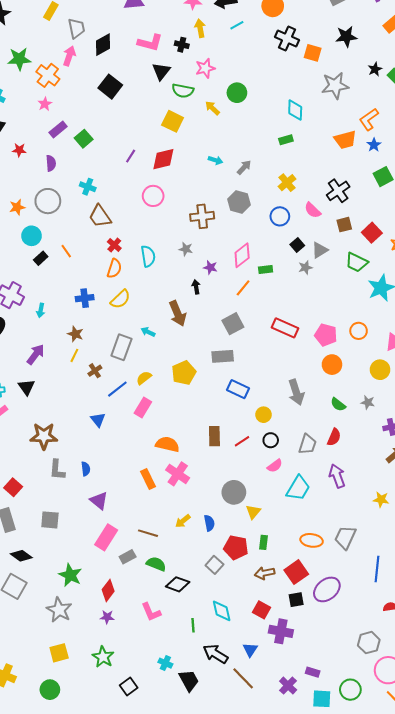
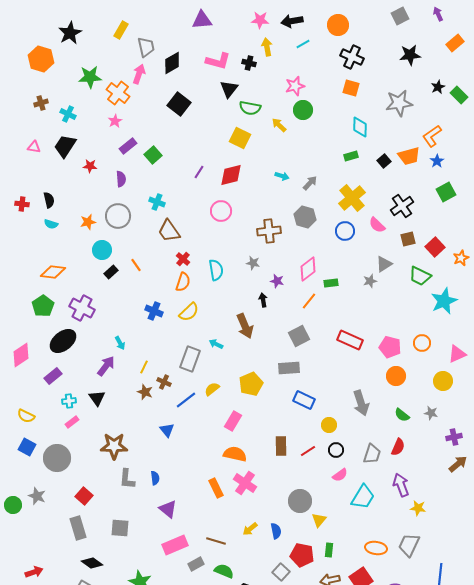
orange square: (313, 53) -> (351, 88), moved
pink star: (205, 68) -> (295, 86), moved
yellow cross: (287, 183) -> (352, 198), size x1.5
black square: (297, 245) -> (384, 161), moved
blue cross: (85, 298) -> (154, 311), turned 30
cyan arrow: (41, 310) -> (120, 343), moved, turned -40
brown star: (75, 334) -> (145, 392), moved
brown cross: (95, 371) -> (164, 382), turned -32
pink rectangle: (143, 408) -> (233, 421), moved
yellow star: (381, 500) -> (418, 508), moved
pink rectangle: (106, 537) -> (175, 545), turned 35

